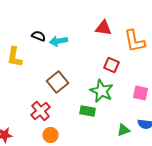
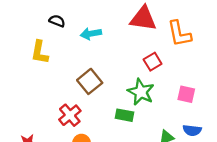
red triangle: (104, 28) -> (143, 19), size x1.4
black semicircle: (39, 36) -> (57, 21), moved
red square: (112, 65) -> (153, 62), turned 35

